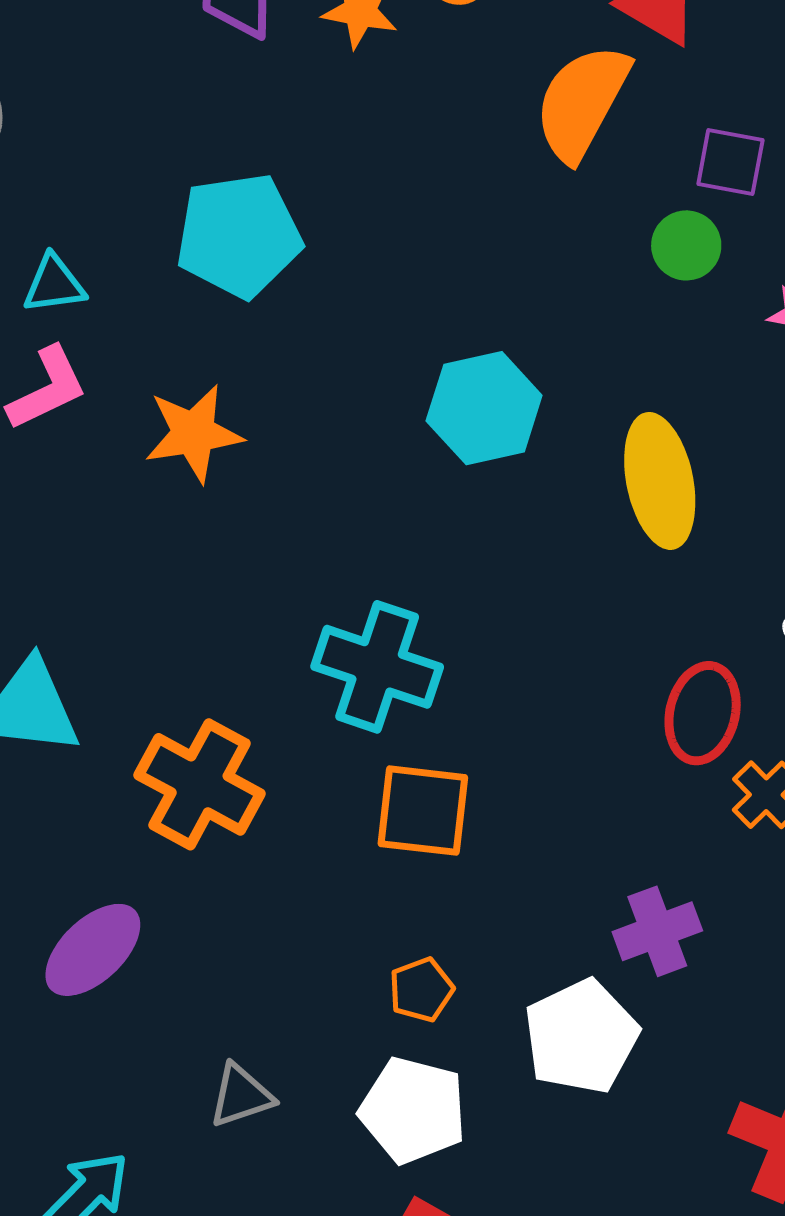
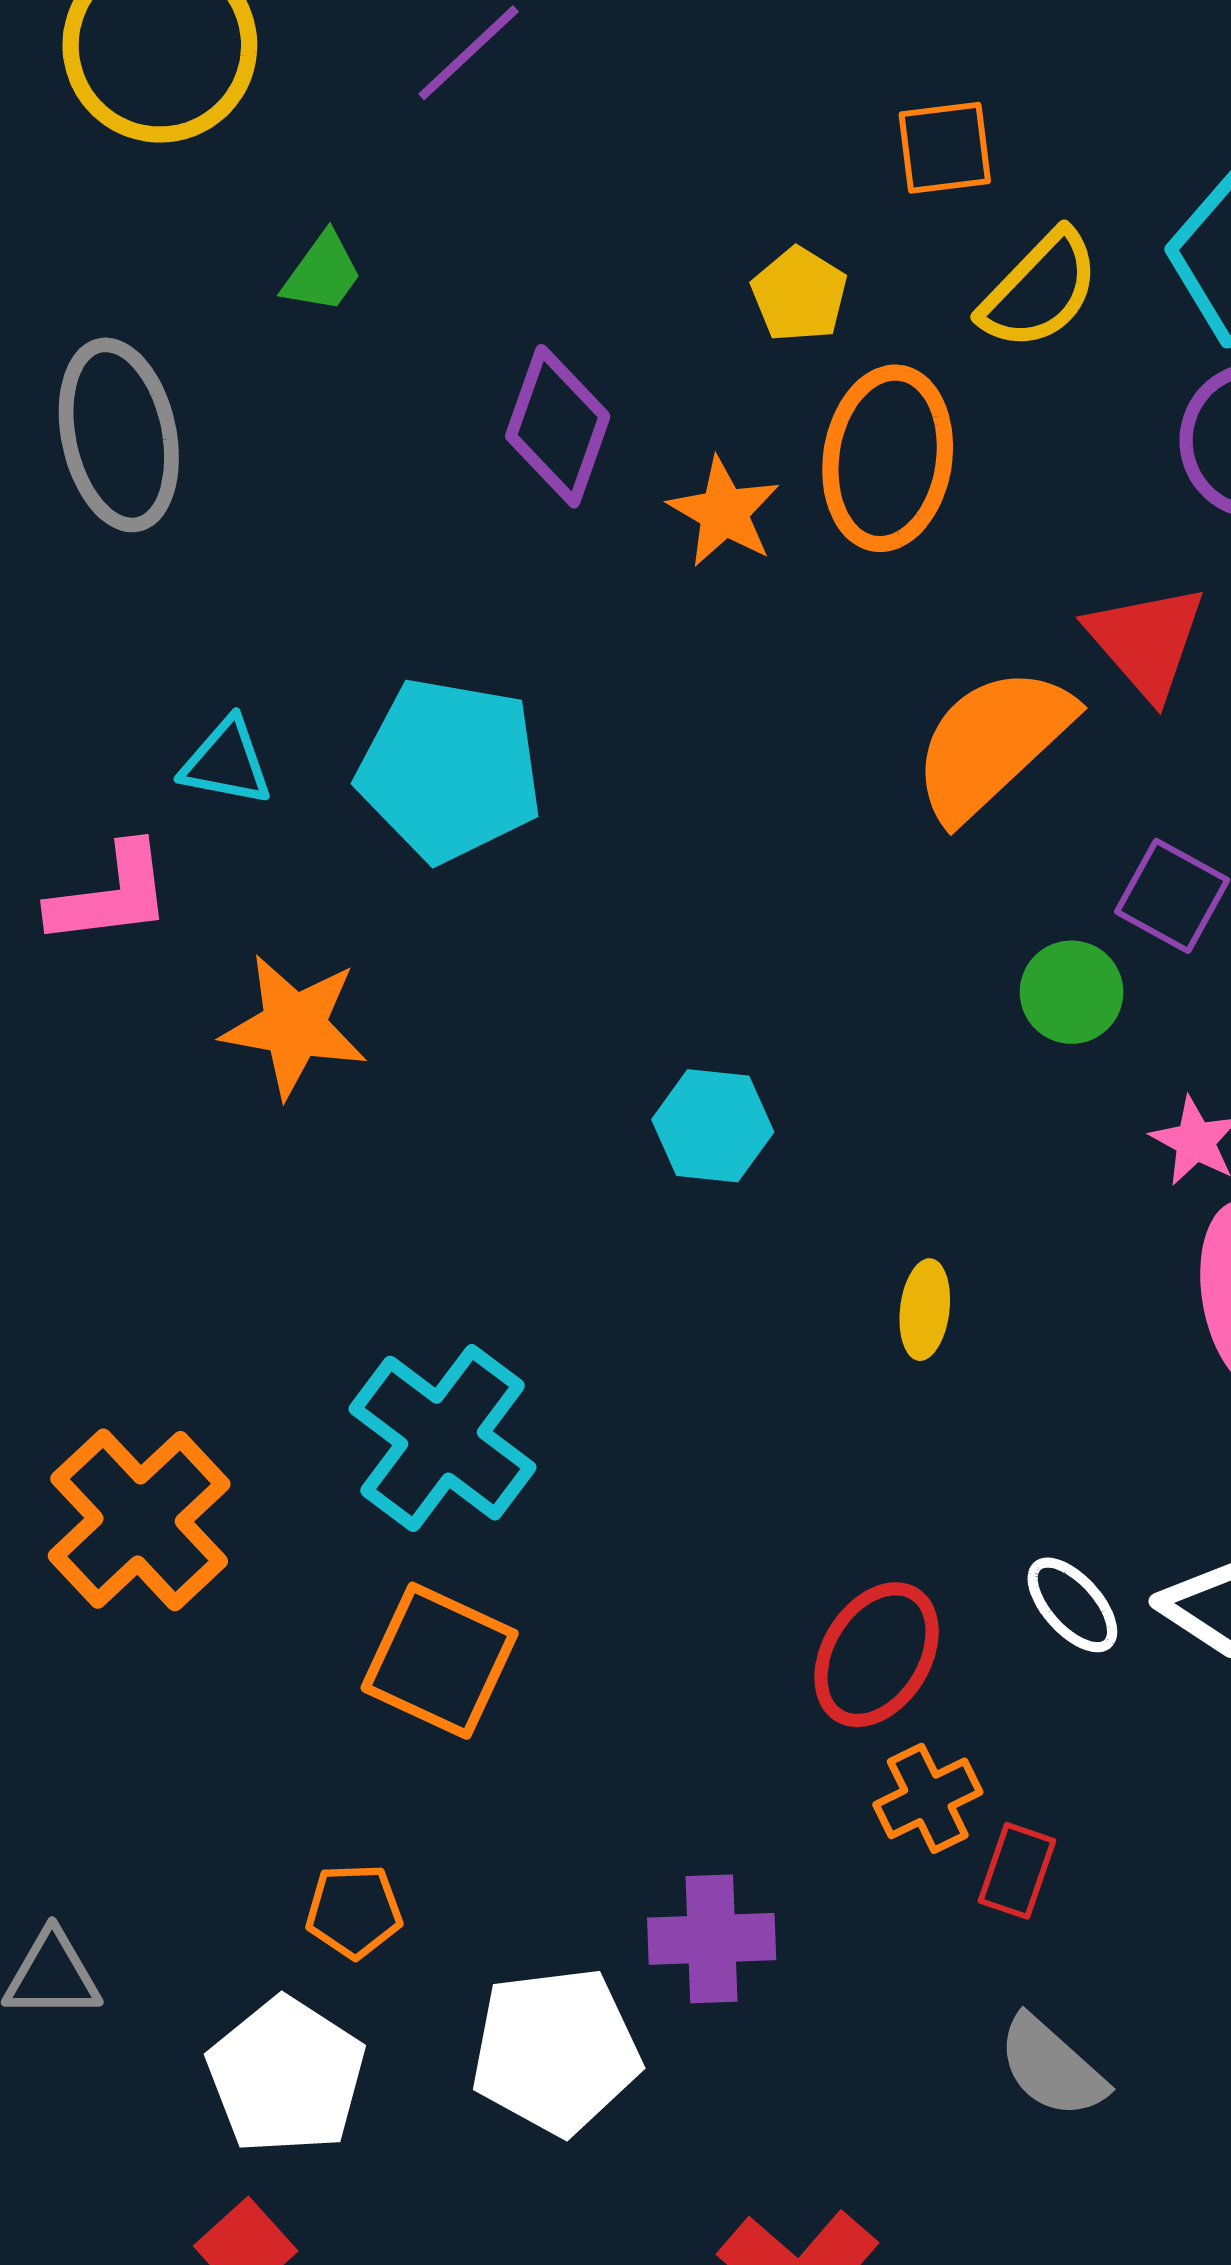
cyan triangle: (54, 284) -> (226, 762), moved
cyan hexagon: (484, 408) -> (713, 1126), size x0.7
yellow ellipse: (660, 481) -> (925, 1310), size x0.5

